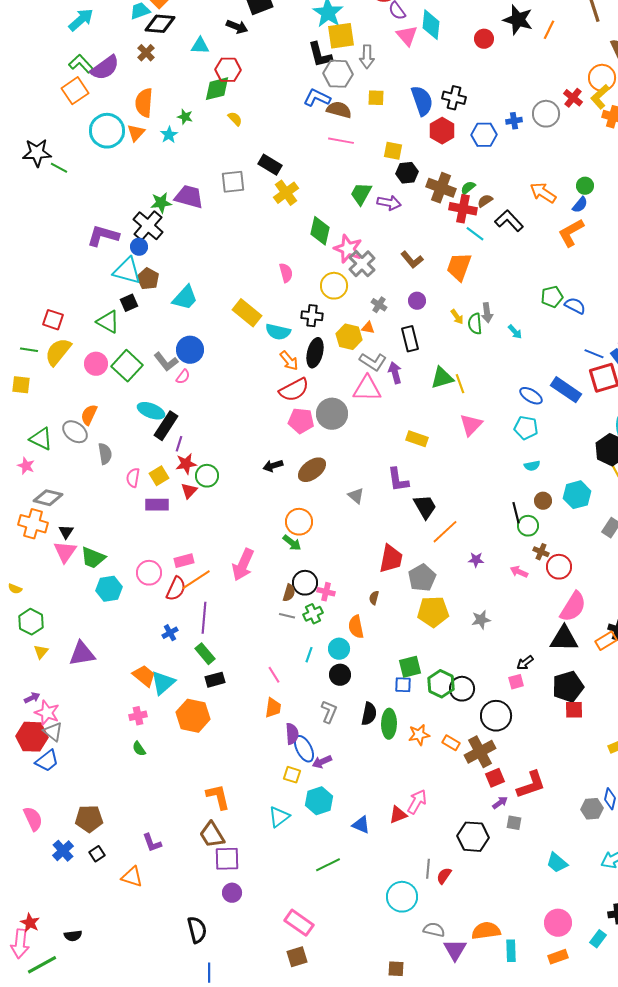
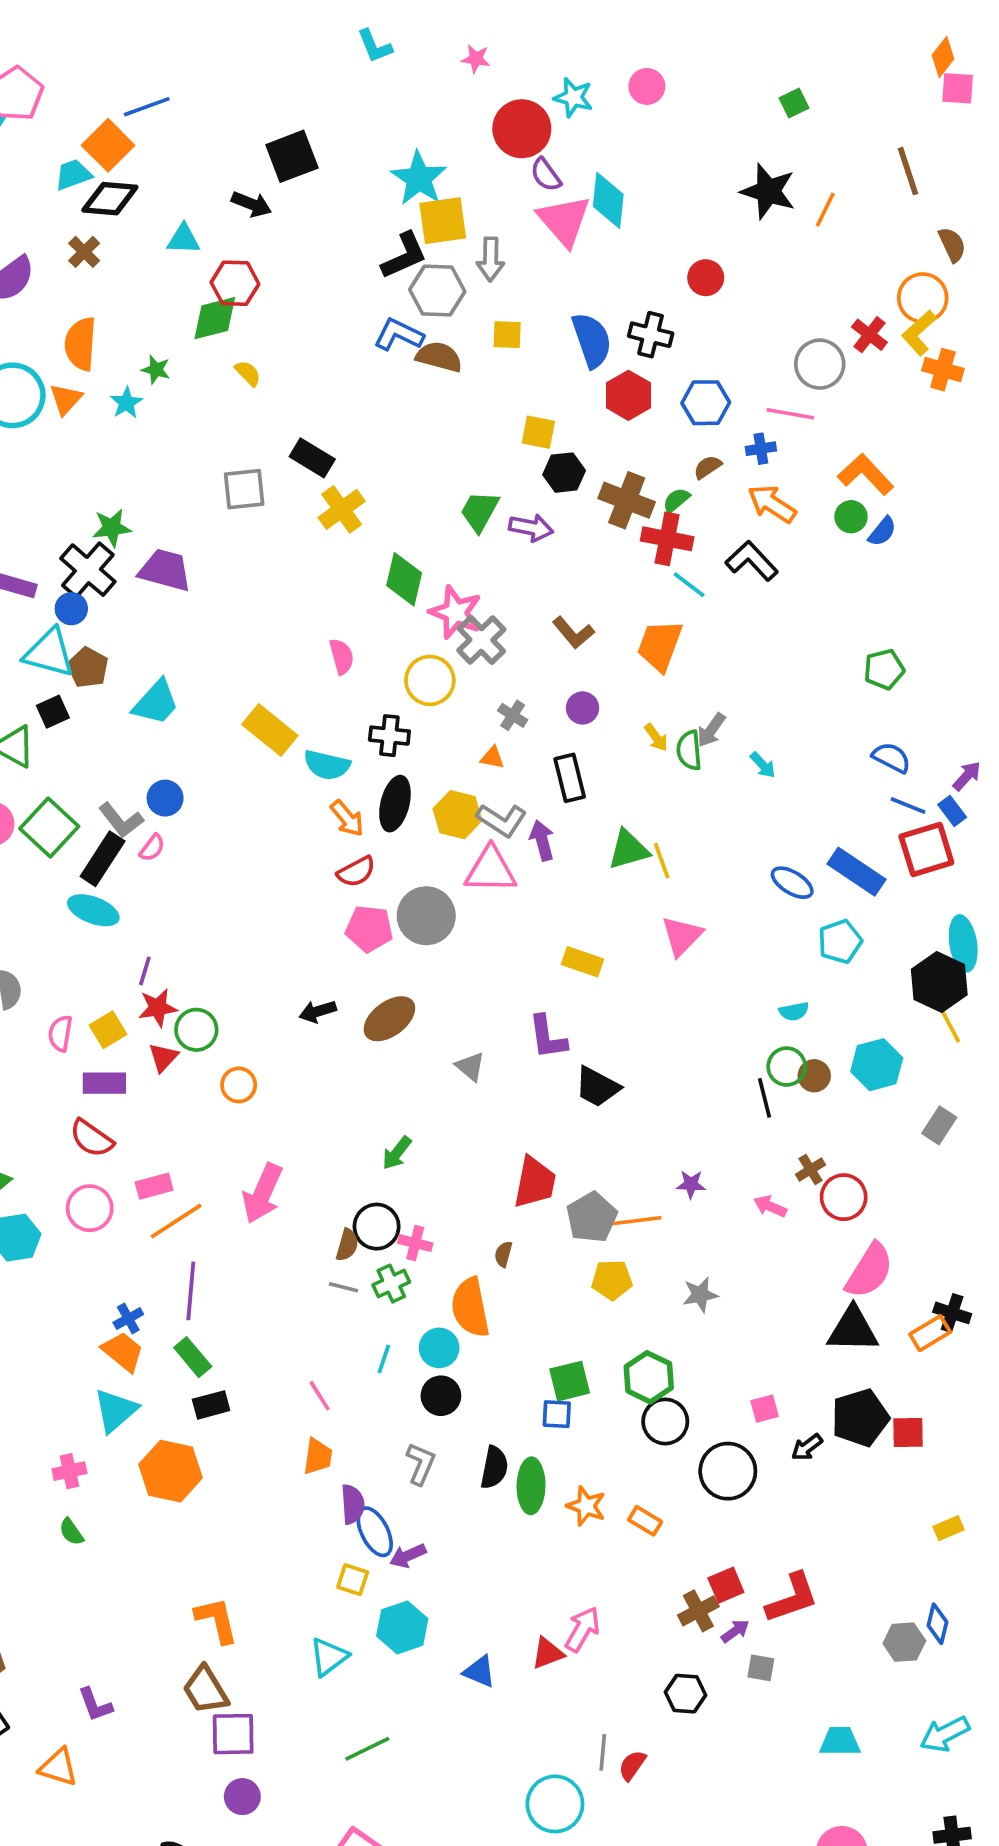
pink triangle: (407, 36) -> (564, 221), size x1.4
red circle: (484, 39) -> (706, 278), moved
black L-shape: (320, 55) -> (404, 256), turned -100
blue cross: (514, 121) -> (761, 449), moved
pink line: (341, 141) -> (790, 414), moved
green circle: (585, 186) -> (851, 517), moved
orange arrow: (543, 193) -> (772, 504), moved
purple trapezoid: (189, 197) -> (165, 570), moved
brown semicircle: (485, 201) -> (708, 467), moved
orange L-shape: (571, 233) -> (866, 474), moved, turned 76
green pentagon: (552, 297) -> (884, 669), moved
blue semicircle: (575, 306) -> (891, 758), moved
gray arrow: (487, 313) -> (711, 730), turned 42
yellow hexagon: (349, 337) -> (457, 815), moved
blue circle: (190, 350) -> (165, 798), size x0.7
red semicircle: (294, 390) -> (356, 872), size x0.7
black rectangle: (166, 426) -> (103, 859), moved
cyan pentagon: (526, 428) -> (840, 942), moved, turned -30
black trapezoid: (425, 507) -> (597, 1087), turned 148
orange circle: (299, 522) -> (239, 1085), moved, size x0.7
green circle: (528, 526) -> (787, 1067), moved
orange line: (445, 532) -> (634, 1221), moved, turned 36
green arrow: (292, 543) -> (397, 1153), moved, turned 90
brown cross: (541, 552) -> (811, 1170), turned 35
red semicircle: (176, 589) -> (92, 1138), moved, turned 100
yellow pentagon: (433, 612) -> (612, 1280), size x0.7
orange semicircle: (356, 627) -> (470, 1307), size x1.4
black arrow: (525, 663) -> (807, 1447), moved
orange trapezoid: (144, 676) -> (123, 1352), moved
green hexagon: (441, 684) -> (649, 1377), moved
red square: (574, 710) -> (908, 1433), moved
orange star: (419, 735) -> (586, 1506), turned 30
brown cross: (480, 752) -> (698, 1611), moved, size x0.7
black hexagon: (473, 837) -> (685, 1694), size x0.7
cyan trapezoid: (557, 863) -> (840, 1741), turned 140
green line: (328, 865) -> (367, 1749), moved

